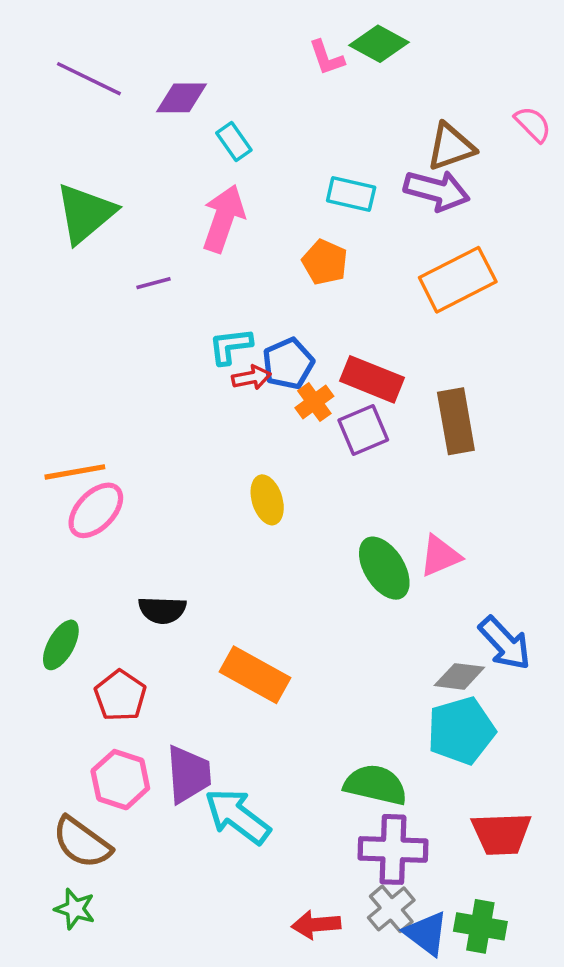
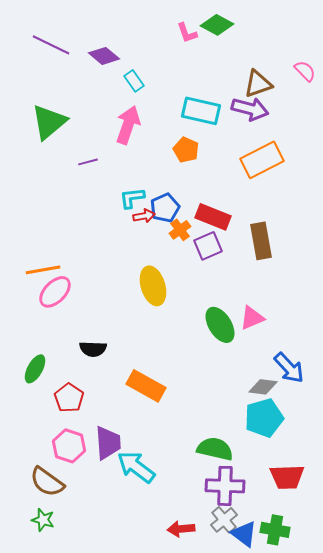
purple diamond: (181, 98) -> (104, 56), turned 40
cyan rectangle: (351, 194) -> (201, 111), size x1.4
yellow ellipse: (267, 500) -> (153, 286), size x1.4

